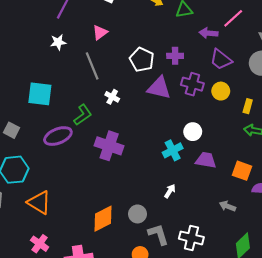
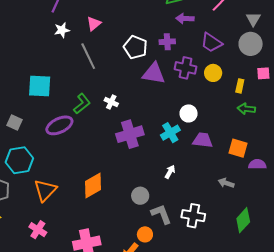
purple arrow: (209, 33) -> (185, 19), moved
white star: (58, 42) -> (62, 30), moved
white cross: (112, 97) -> (111, 102), moved
purple cross: (109, 146) -> (130, 134), moved, turned -32
orange triangle: (39, 202) -> (45, 190), turned 45
orange diamond: (103, 219) -> (93, 185), moved
pink cross: (40, 244) -> (38, 230), moved

